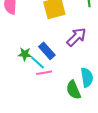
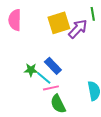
purple arrow: (76, 37) -> (78, 29), moved
green semicircle: (73, 90) -> (58, 104), moved

